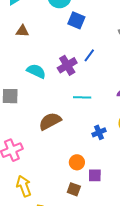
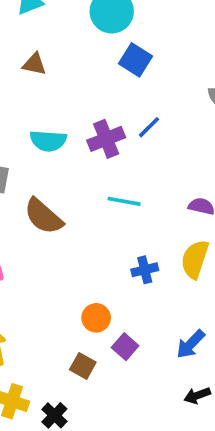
cyan semicircle: (36, 71) -> (48, 141), turned 150
brown semicircle: (50, 121) -> (44, 216), moved, turned -120
purple square: (95, 175) -> (125, 347), turned 32

